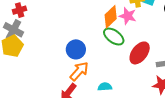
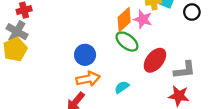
orange arrow: (79, 71) -> (88, 79), turned 35
cyan semicircle: (105, 87) -> (122, 87), moved, turned -32

